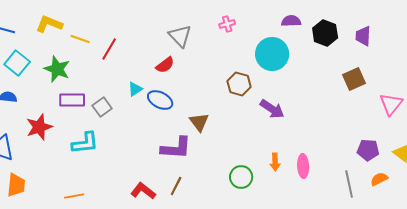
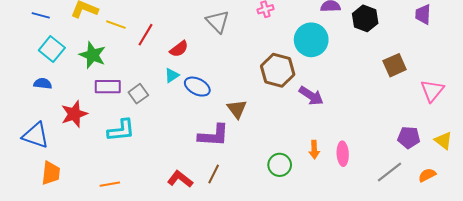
purple trapezoid: (363, 36) -> (423, 14), moved
red semicircle: (165, 65) -> (179, 49), moved
brown hexagon: (239, 84) -> (278, 70), size x1.4
orange semicircle: (379, 179) -> (427, 175), moved
gray line: (349, 184) -> (389, 172), turned 64

